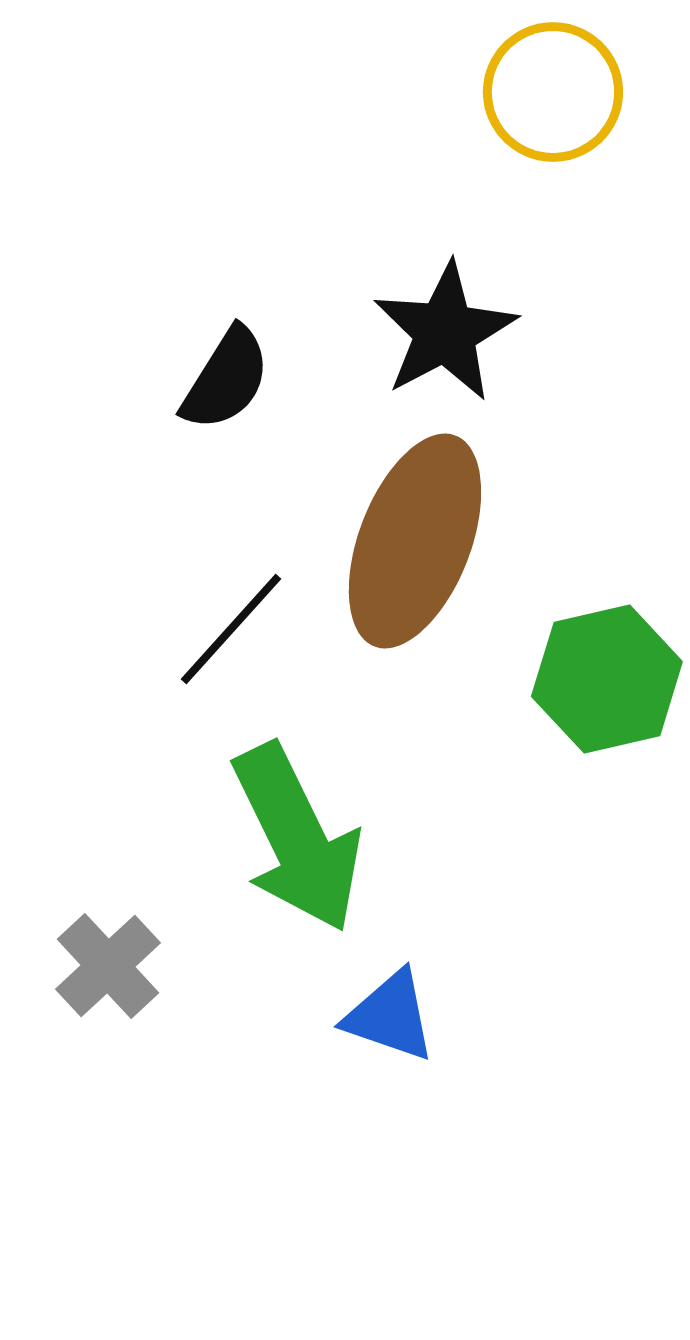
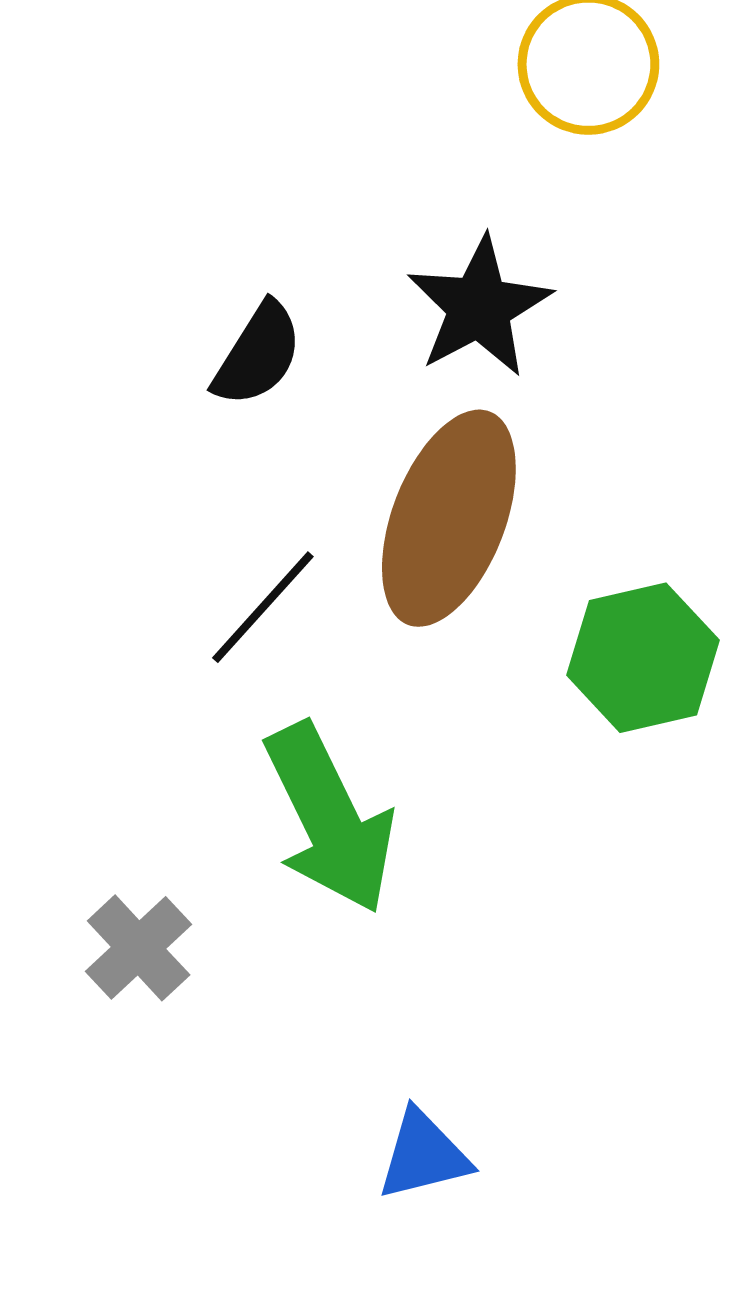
blue triangle: (390, 1016) -> (424, 1155), moved, turned -33

